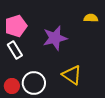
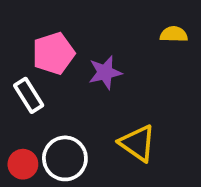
pink pentagon: (16, 26) -> (53, 53), moved
purple star: (55, 38) -> (105, 72), size x0.7

